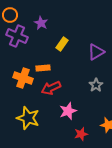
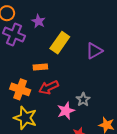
yellow rectangle: (62, 44) -> (60, 43), size x1.5
orange cross: (23, 78) -> (20, 89), moved
gray star: (96, 85) -> (83, 100), moved

